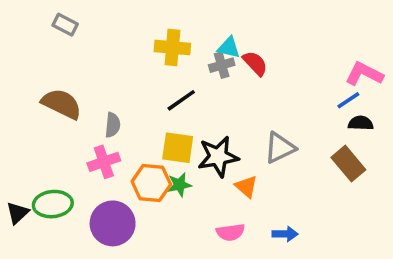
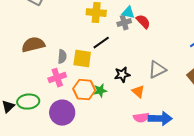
brown semicircle: (62, 104) -> (33, 45), turned -40
yellow square: (178, 148) -> (82, 59), moved
black star: (218, 157) -> (122, 75), size x0.7
pink semicircle: (230, 232) -> (141, 118), moved
blue arrow: (285, 234) -> (160, 119), size x1.6

